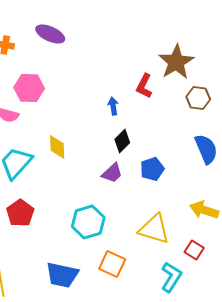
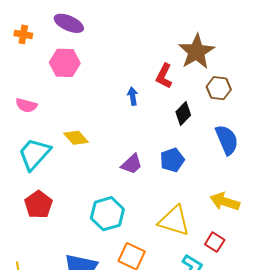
pink hexagon: (29, 88) -> (65, 63), moved
black diamond: (122, 141) -> (183, 113), moved
yellow diamond: (57, 147) -> (76, 138), turned -40

